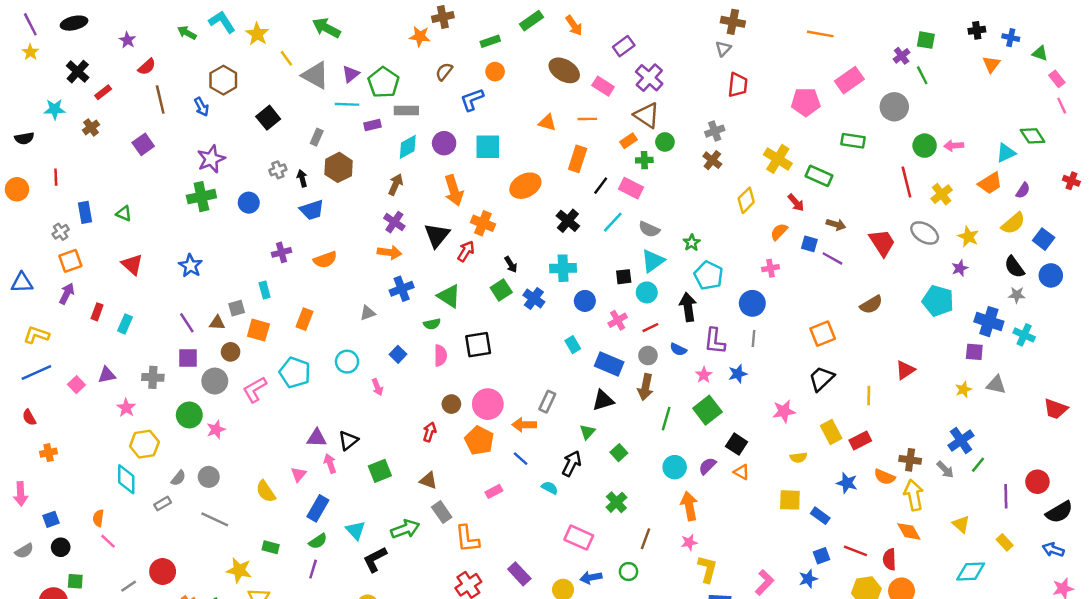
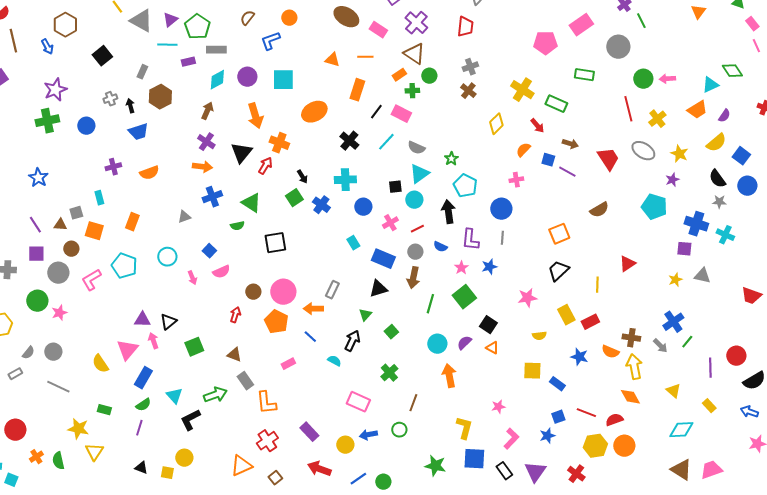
red trapezoid: (738, 85) -> (465, 27), moved
pink semicircle: (440, 356) -> (221, 272), moved, turned 66
pink triangle: (298, 474) -> (127, 350), size x1.6
pink star: (689, 542) -> (498, 407), moved
red semicircle: (889, 559) -> (614, 420), turned 72

